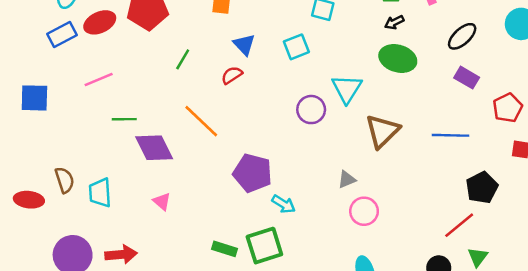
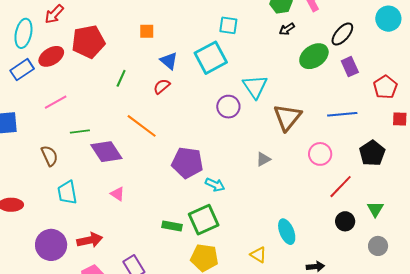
cyan square: (296, 47) -> (211, 58), size x1.5
green ellipse: (398, 58) -> (314, 56), moved, turned -44
purple rectangle: (467, 78) -> (350, 67), turned 42
brown semicircle: (65, 180) -> (50, 156), moved
pink circle: (364, 211) -> (320, 154), moved
red line: (459, 225) -> (341, 187), moved

